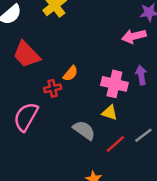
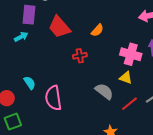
orange semicircle: (70, 73) -> (97, 30), moved
pink semicircle: (26, 117) -> (53, 98), moved, turned -40

